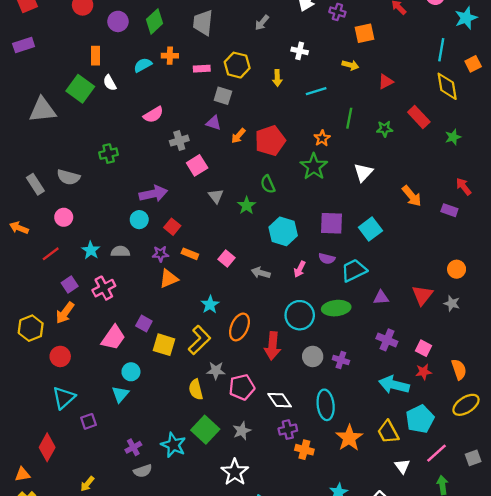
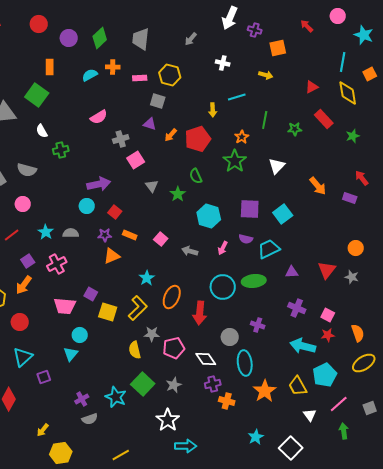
cyan star: (466, 18) -> (364, 35), turned -30
yellow arrow: (277, 78) -> (213, 110), moved
red triangle: (386, 82) -> (312, 87), moved
white semicircle: (110, 83) -> (42, 131), moved
pink trapezoid: (113, 338) -> (65, 306), turned 60
gray circle: (313, 356) -> (230, 337), moved

